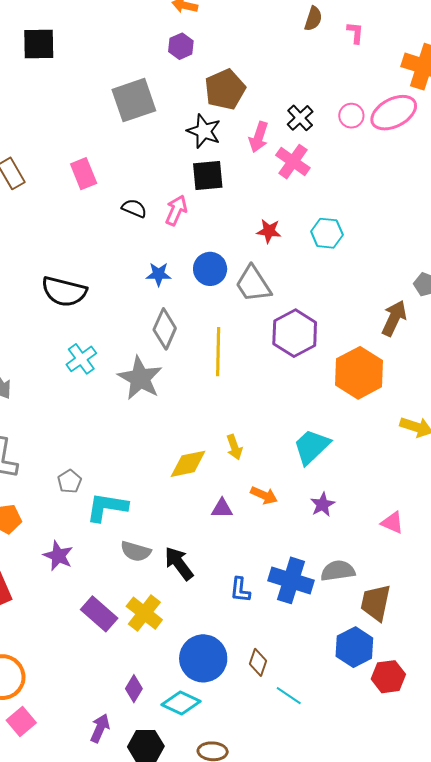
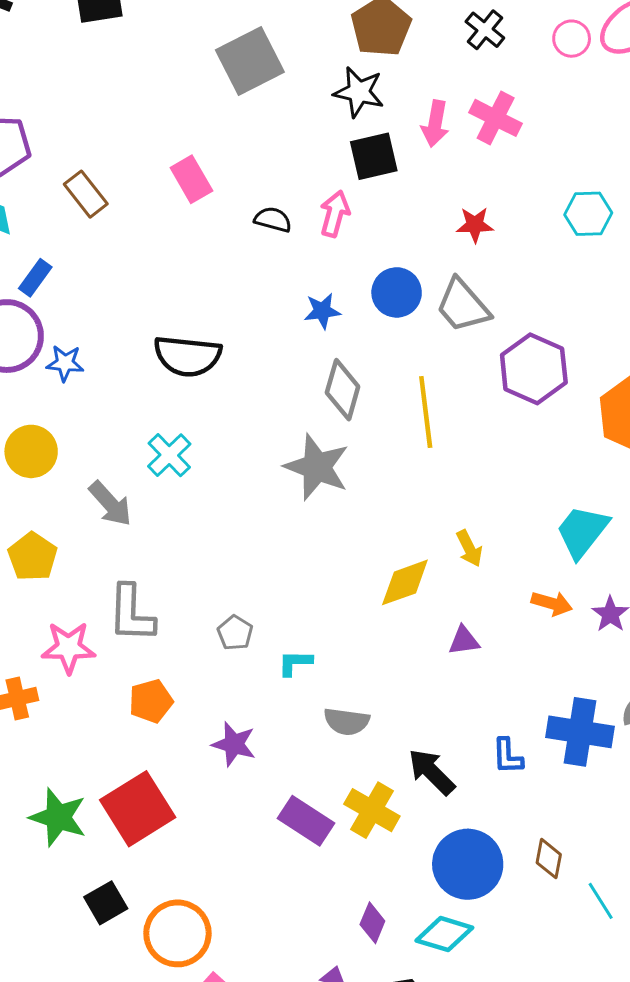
black cross: (300, 118) -> (485, 30), moved
pink arrow: (259, 137) -> (435, 124), moved
cyan hexagon: (327, 233) -> (588, 214), moved
cyan cross: (81, 359) -> (169, 455), moved
orange arrow: (264, 495) -> (552, 603), moved
cyan L-shape: (107, 507) -> (295, 663), size x0.6
black arrow: (179, 563) -> (432, 772), moved
cyan line: (289, 696) -> (601, 901), turned 32

